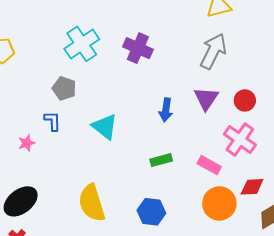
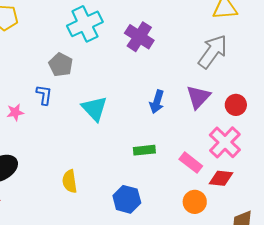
red diamond: (252, 187) -> (221, 178), moved
yellow semicircle: (92, 203) -> (70, 181), size x0.6
orange circle: (219, 203) -> (195, 202), size x0.7

